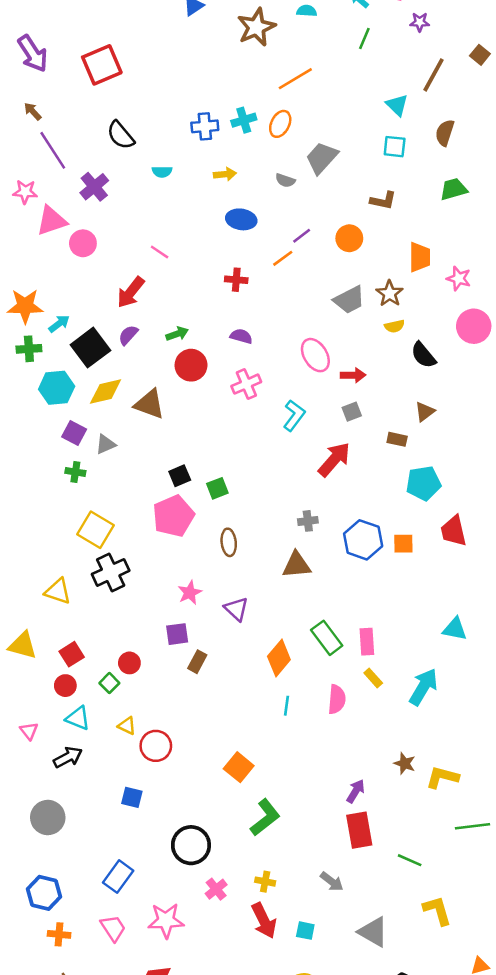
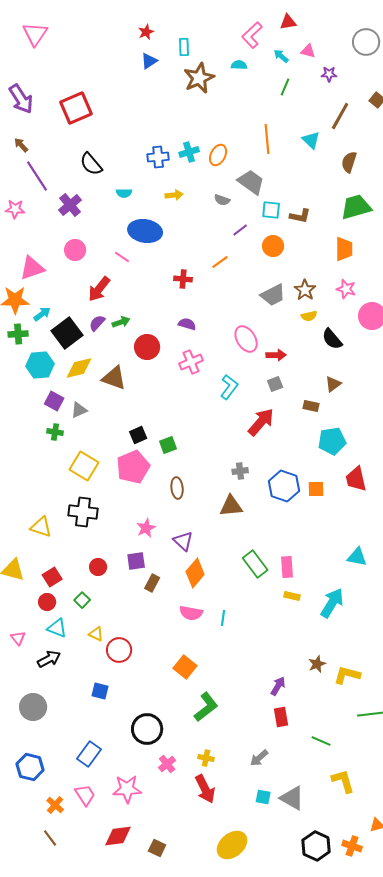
orange line: (295, 79) -> (267, 139), moved, turned -64
cyan square: (395, 147) -> (271, 210), moved
gray trapezoid: (322, 158) -> (251, 182), turned 84
green trapezoid: (454, 189) -> (356, 207), size x1.4
blue ellipse: (241, 219) -> (145, 231), moved, size x1.4
pink triangle: (52, 221) -> (32, 268), moved
purple line: (302, 236) -> (240, 230), moved
pink circle: (83, 243) -> (75, 250), moved
orange trapezoid: (420, 257) -> (344, 249), moved
pink star: (459, 278) -> (346, 289), moved
green arrow: (177, 334) -> (121, 322), moved
yellow square: (95, 530) -> (84, 466), moved
black cross: (111, 572) -> (83, 512), turned 32
orange diamond: (279, 658) -> (195, 573), moved
red circle: (129, 663) -> (98, 567), moved
yellow rectangle: (373, 678) -> (292, 596), turned -35
pink semicircle: (337, 699) -> (191, 613), moved, turned 95
brown star: (405, 763) -> (317, 664), turned 30
red rectangle: (359, 830) -> (281, 717), size x0.7
gray arrow: (332, 882) -> (259, 758), turned 102
cyan square: (305, 931) -> (263, 797), moved
orange cross: (59, 934) -> (55, 805), moved, turned 36

